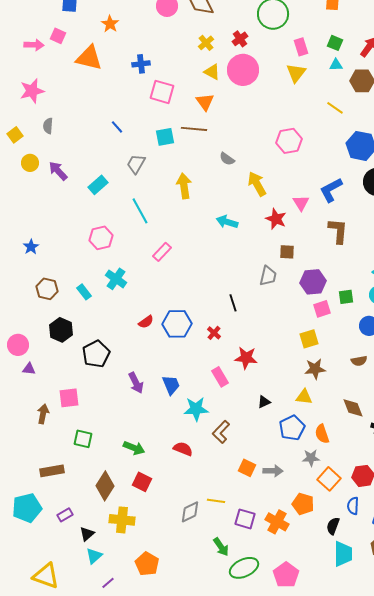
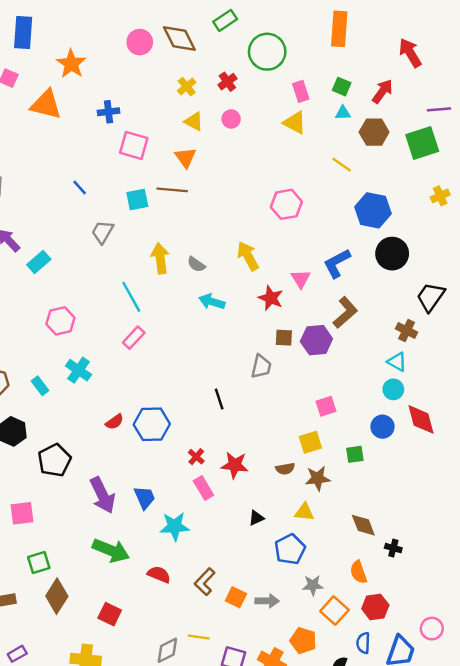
orange star: (110, 24) -> (71, 64), size x1.4
pink circle: (243, 70) -> (231, 119), size x0.5
yellow triangle: (296, 73) -> (295, 123), turned -40
gray semicircle: (227, 159) -> (196, 264), moved
cyan rectangle: (98, 185) -> (39, 262), moved
cyan line: (140, 211) -> (131, 297), moved
brown L-shape: (338, 231) -> (345, 312), turned 44
purple hexagon: (313, 282) -> (316, 340), moved
green square: (346, 297) -> (355, 454), moved
red cross: (214, 333) -> (196, 457), moved
brown semicircle: (359, 361) -> (285, 469), moved
purple arrow: (136, 383) -> (102, 495), size x1.4
brown L-shape: (221, 432) -> (205, 582), moved
orange semicircle: (322, 434) -> (358, 572), moved
green square: (83, 439) -> (39, 562), turned -30
green arrow: (134, 448) -> (111, 550), moved, size x1.4
brown diamond: (105, 486) -> (57, 596), moved

